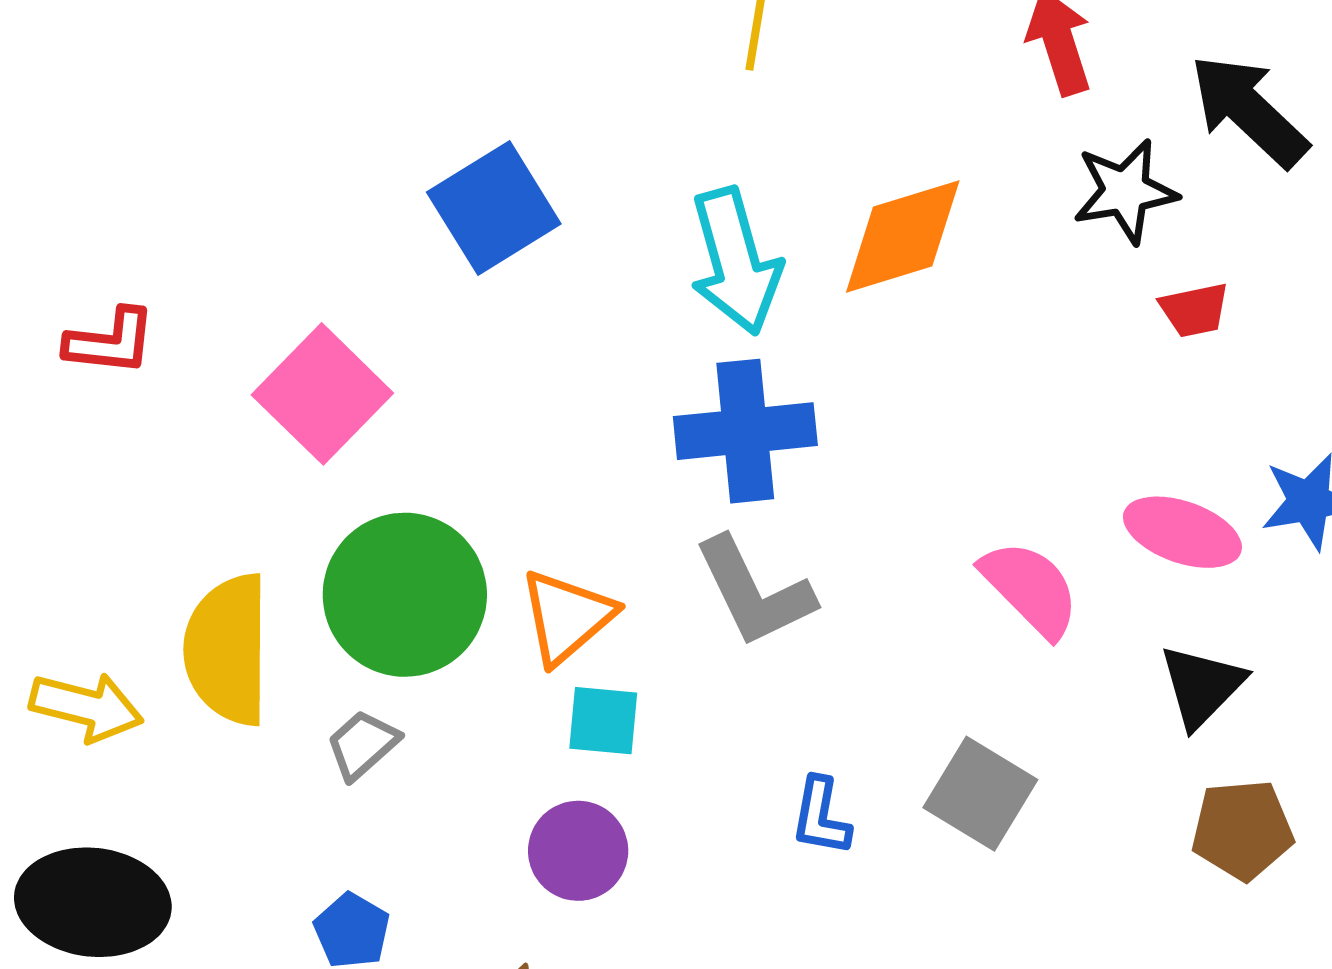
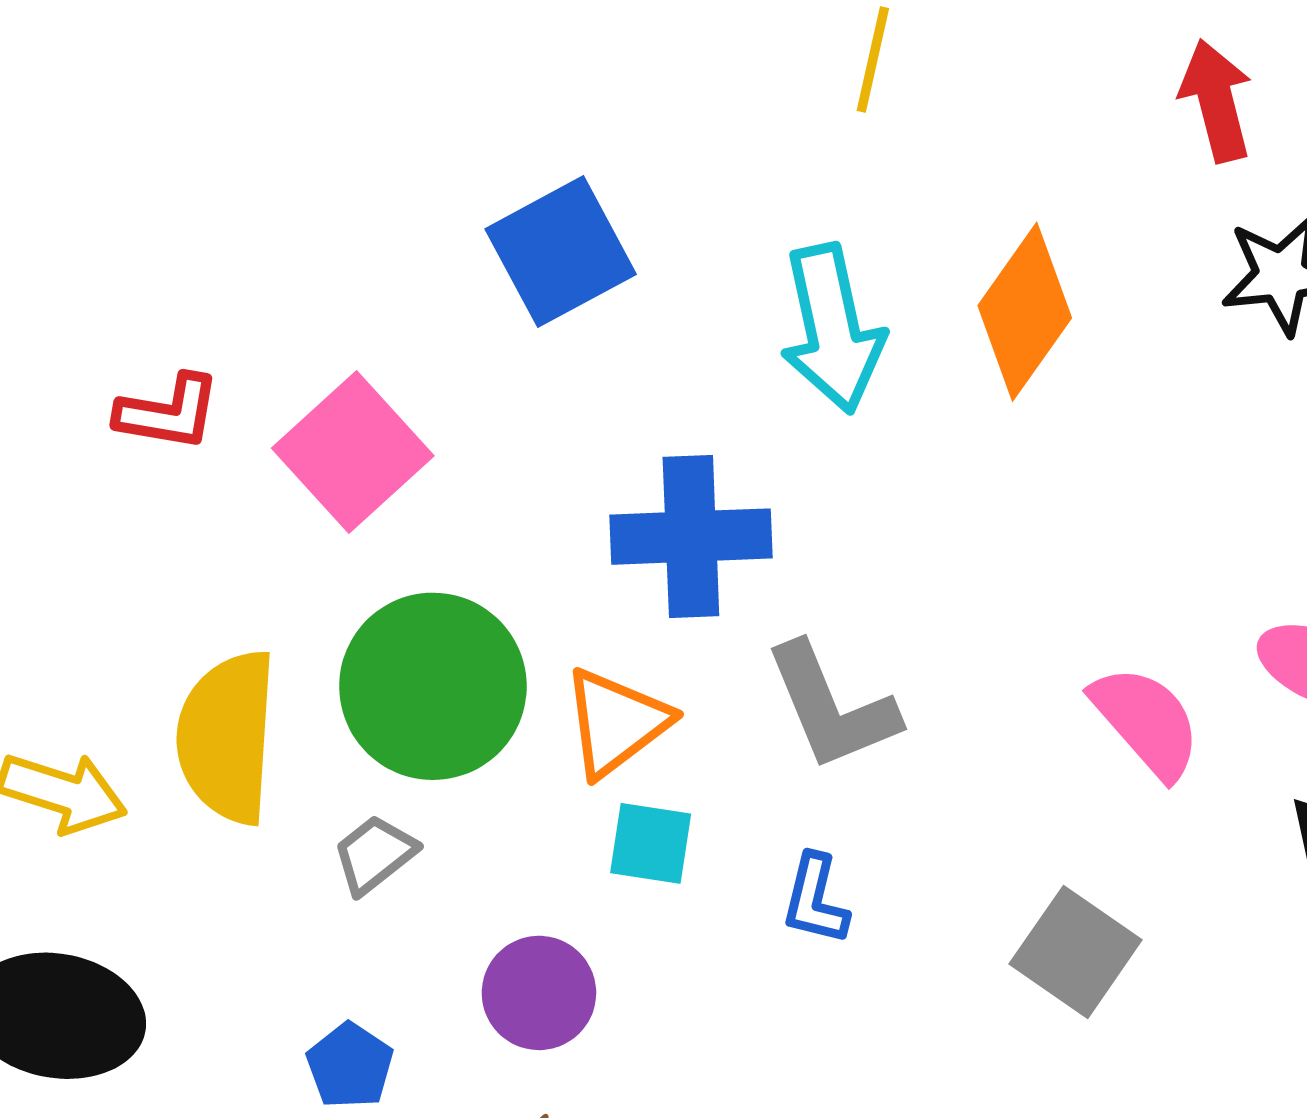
orange diamond: (903, 237) -> (1025, 312), turned -41
red L-shape: (110, 342) -> (168, 412), moved
blue cross: (745, 431) -> (691, 537), moved
blue L-shape: (821, 817) -> (815, 900), moved
purple circle: (578, 851) -> (539, 993), moved

